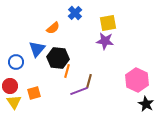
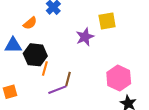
yellow square: (108, 23) -> (107, 21), moved
purple star: (105, 41) -> (85, 37), turned -30
blue triangle: (37, 49) -> (13, 45), turned 48

